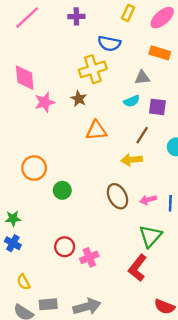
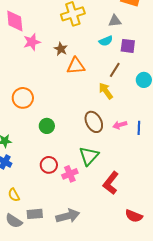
brown star: (79, 99) -> (61, 49), moved
yellow arrow: (132, 160) -> (106, 91), turned 60
green circle: (62, 190) -> (47, 126), moved
green triangle: (150, 236) -> (89, 156), moved

